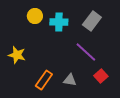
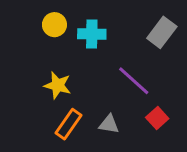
gray rectangle: (92, 21) -> (162, 32), moved
yellow star: (17, 55) -> (58, 85), moved

